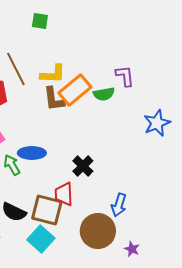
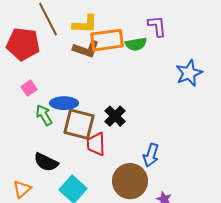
orange rectangle: (75, 90) -> (107, 40), turned 32
brown L-shape: (54, 99) -> (86, 49), turned -64
brown square: (47, 210) -> (79, 124), moved

